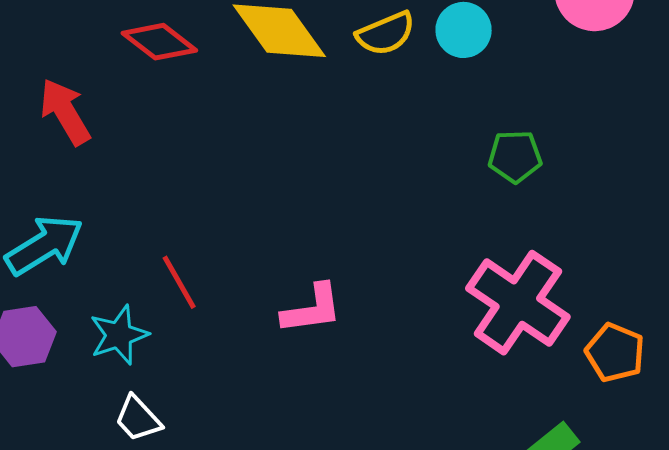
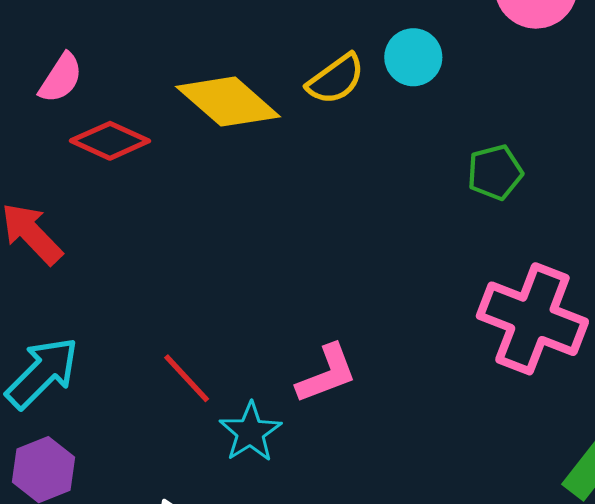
cyan star: (119, 335) -> (250, 432), moved

